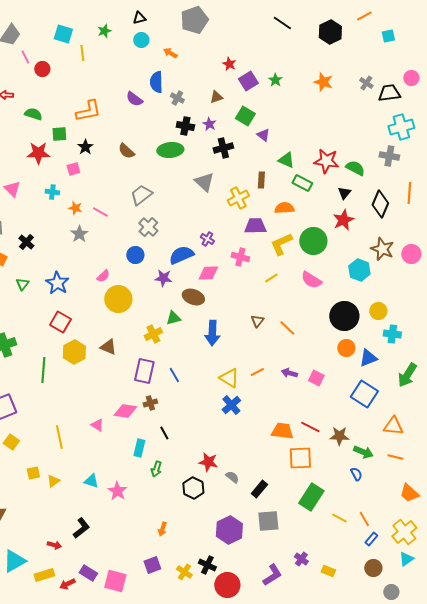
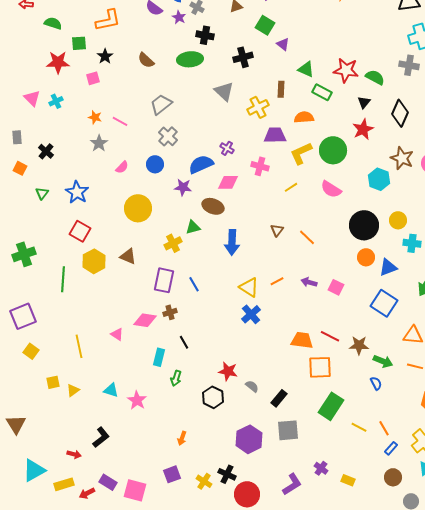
purple star: (209, 124) -> (179, 17), moved
cyan cross: (52, 192) -> (56, 101), moved, turned -32
pink semicircle: (103, 276) -> (122, 167), moved

